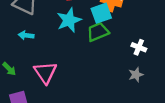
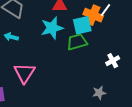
white cross: (139, 47) -> (113, 61), turned 32
gray star: (136, 75) -> (99, 93), moved

